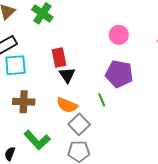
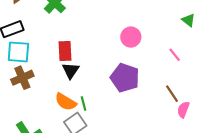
green line: (102, 100) -> (83, 103), moved
brown cross: (24, 102) -> (22, 78), moved, turned -35

